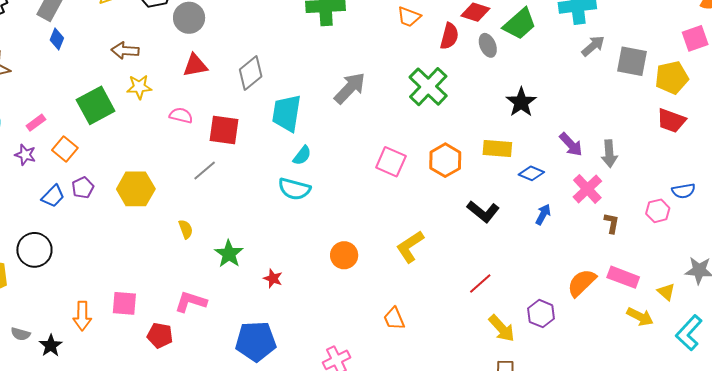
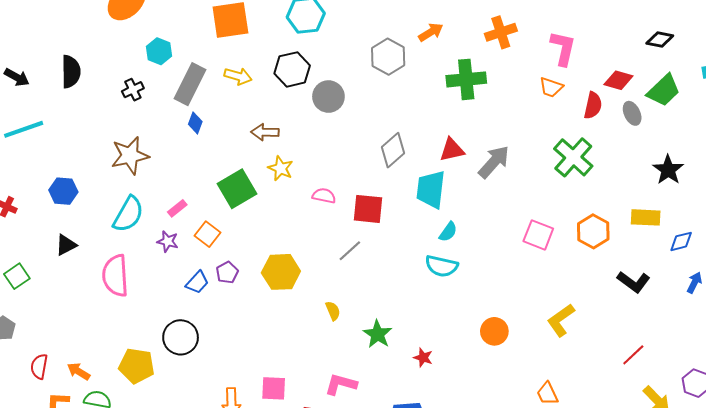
red triangle: (195, 65) -> (452, 150), moved
yellow star: (139, 87) -> (281, 168), turned 30
blue diamond: (531, 173) -> (681, 241), turned -35

